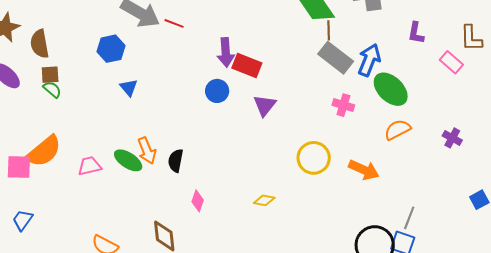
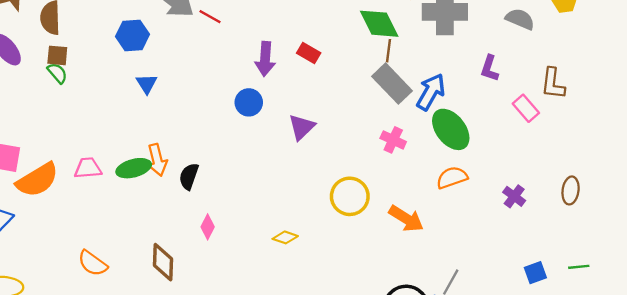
red rectangle: (247, 65) -> (309, 53), moved, size x0.7
orange semicircle: (44, 151) -> (37, 180), moved
green ellipse: (128, 160) -> (134, 168), turned -56

